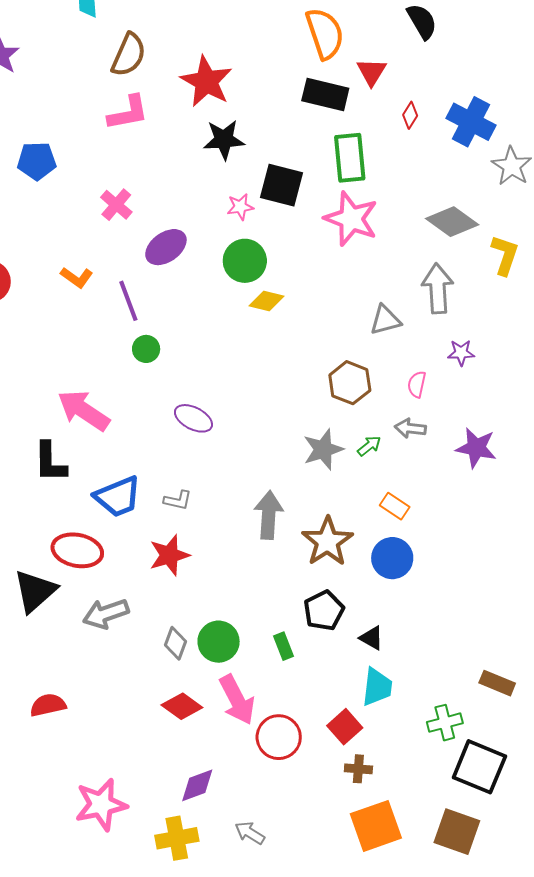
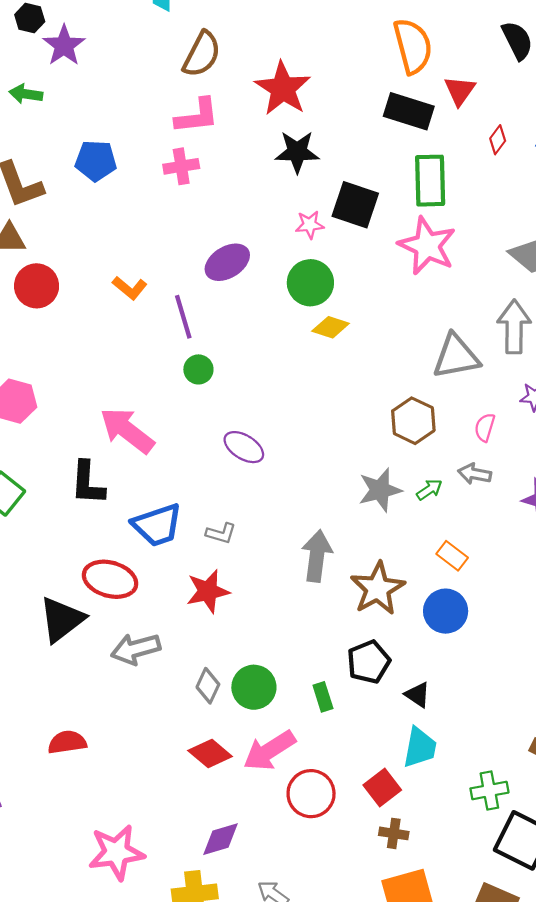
pink cross: (116, 205) -> (181, 166), moved, turned 36
gray triangle: (385, 320) -> (456, 356), size x1.4
pink arrow: (237, 700) -> (269, 751), turned 81

